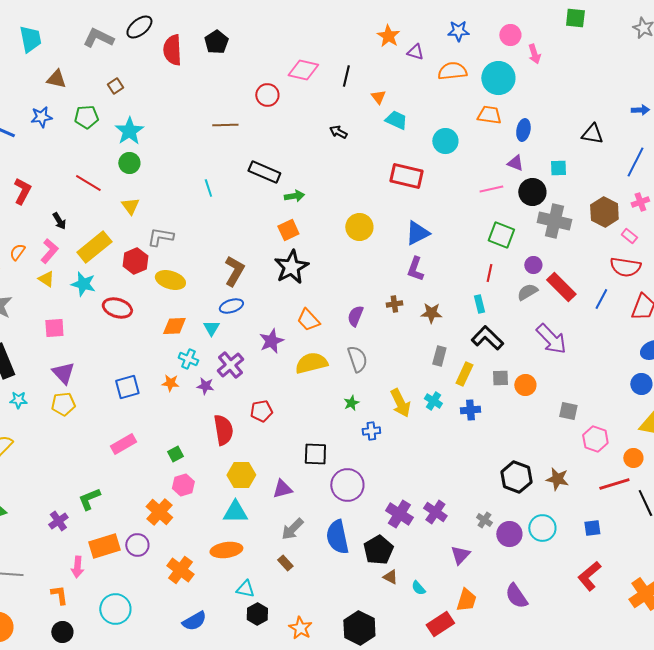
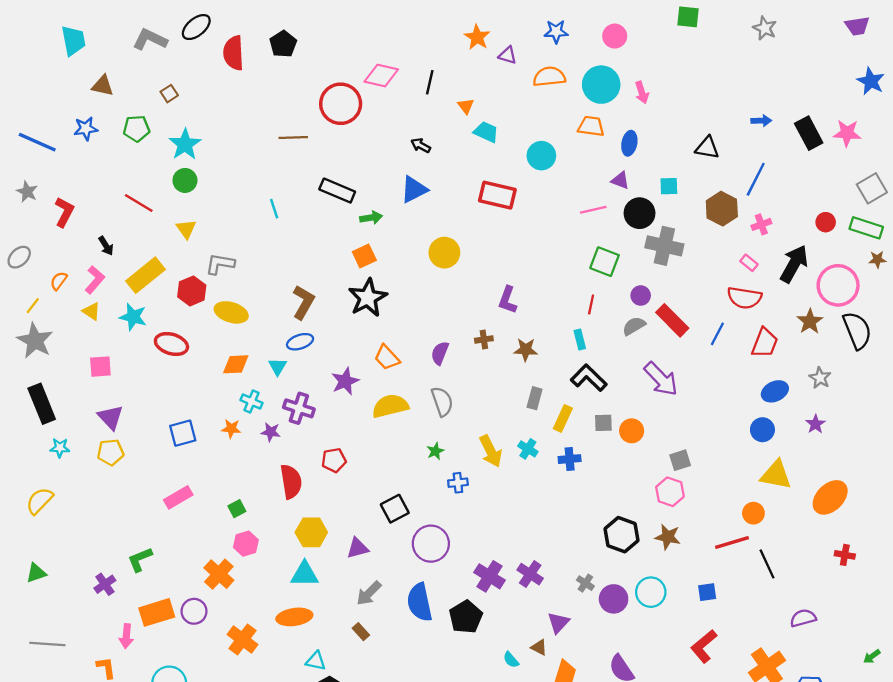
pink arrow: (534, 54) -> (642, 92), moved
red circle: (267, 95) -> (341, 104), size x1.6
brown hexagon: (604, 212) -> (722, 209), moved
blue triangle: (417, 233) -> (414, 189), moved
purple cross: (230, 365) -> (299, 408), turned -32
gray square: (568, 411) -> (680, 460), turned -30
pink hexagon: (595, 439) -> (670, 492), moved
black square: (315, 454) -> (395, 509), turned -30
brown triangle: (390, 577) -> (539, 647), moved

